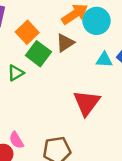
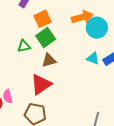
brown triangle: (65, 43) -> (49, 60), moved
red triangle: (87, 103) -> (41, 84), moved

